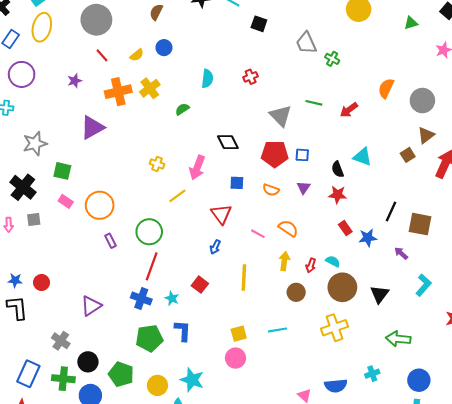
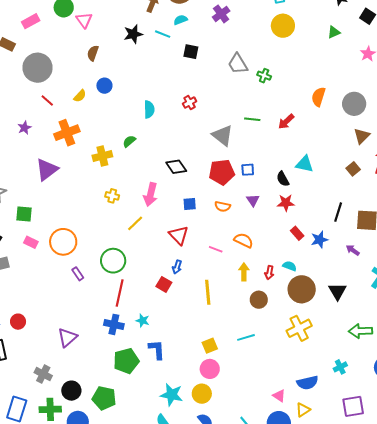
yellow cross: (150, 88) -> (102, 156), moved, turned 30
brown square: (408, 155) -> (353, 169), moved
red square: (200, 285) -> (164, 284), moved
yellow circle: (157, 385) -> (202, 394), moved

